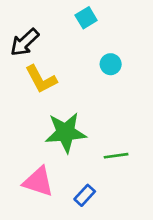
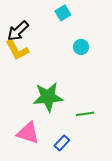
yellow L-shape: (41, 79) -> (17, 50), moved

